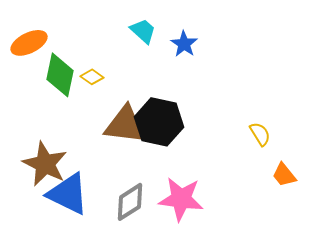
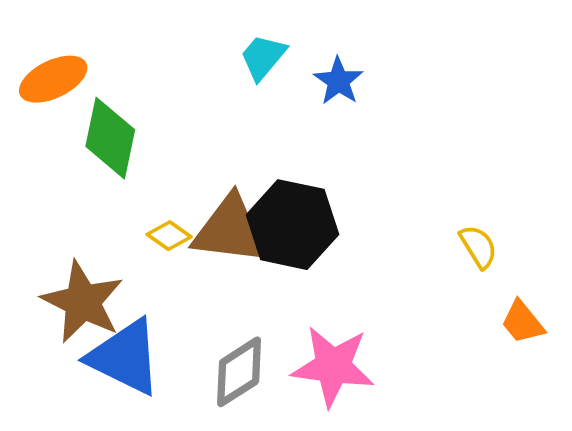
cyan trapezoid: (143, 31) -> (263, 57), turned -92
yellow diamond: (92, 77) -> (169, 236), moved

